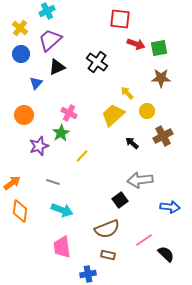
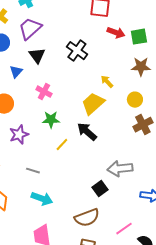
black triangle: (57, 67) -> (37, 56), turned -42
yellow circle: (147, 111) -> (135, 100), moved
pink cross: (69, 113) -> (44, 92), moved
green star: (61, 133) -> (51, 120), moved, turned 30
black arrow: (132, 143) -> (87, 132), moved, size x1.5

